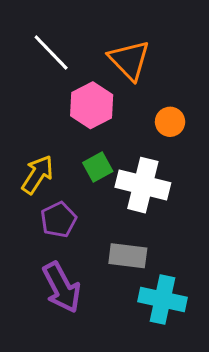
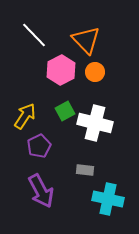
orange circle: (170, 122) -> (95, 72), moved
gray rectangle: (128, 256) -> (85, 170), size x0.7

